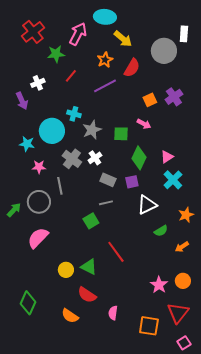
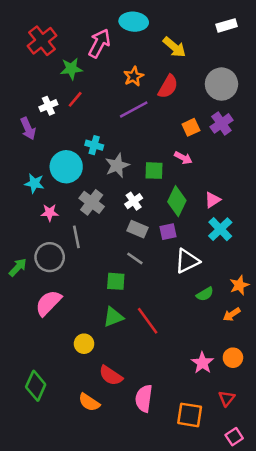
white rectangle: (184, 34) -> (227, 25), moved, turned 70
yellow arrow: (123, 39) -> (174, 47), moved
gray circle: (164, 51) -> (221, 84), moved
red line: (71, 76) -> (75, 99), moved
white cross: (95, 158) -> (134, 201), moved
gray line: (106, 203) -> (135, 258), turned 48
orange star: (186, 215) -> (239, 285), moved
green square: (91, 221) -> (116, 281), turned 35
green triangle: (89, 267) -> (113, 317), moved, turned -48
pink semicircle: (113, 313) -> (144, 398), size x1.5
red triangle: (178, 313) -> (227, 398), size x0.6

